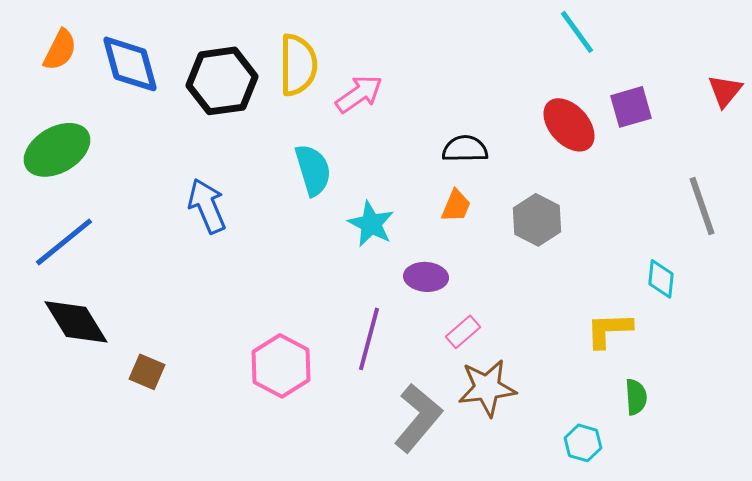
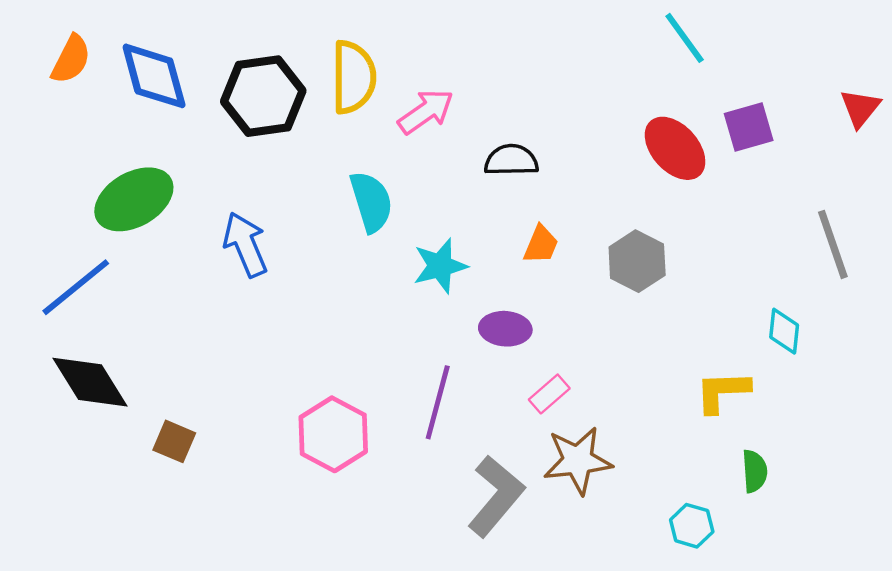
black semicircle: (465, 149) -> (511, 160), moved
green ellipse: (57, 150) -> (134, 199), moved
cyan star: (371, 224) -> (440, 266), turned 30

